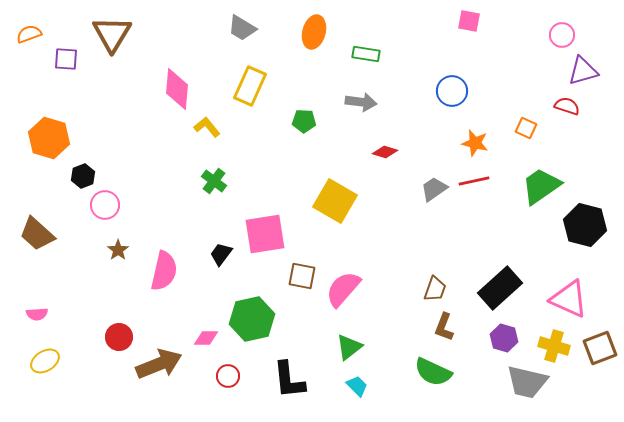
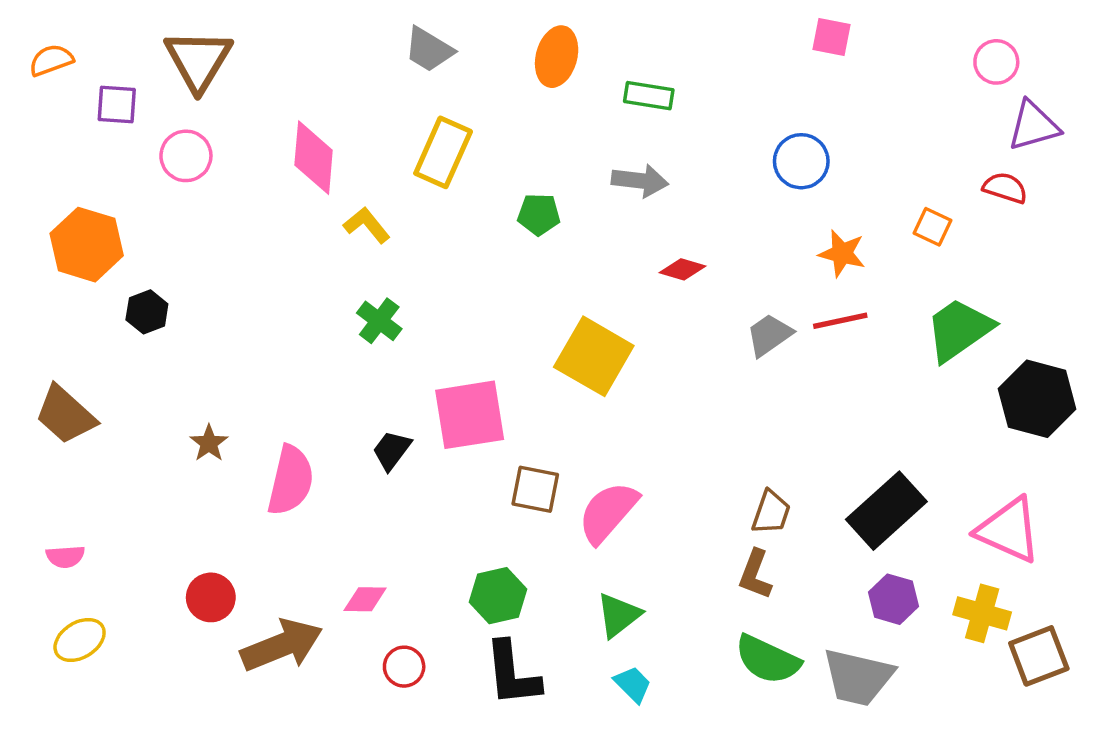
pink circle: (105, 205) -> (186, 156), moved
green hexagon: (252, 319) -> (498, 596), moved, size x0.7
brown L-shape: (444, 327) -> (755, 574), moved
brown square: (600, 348) -> (1039, 656), moved
gray trapezoid: (527, 382) -> (858, 677), moved

